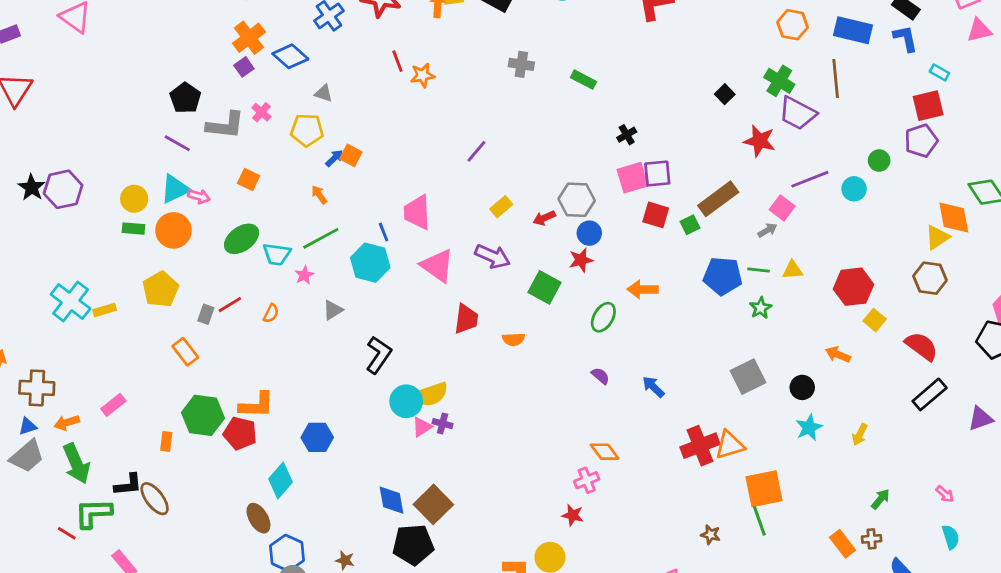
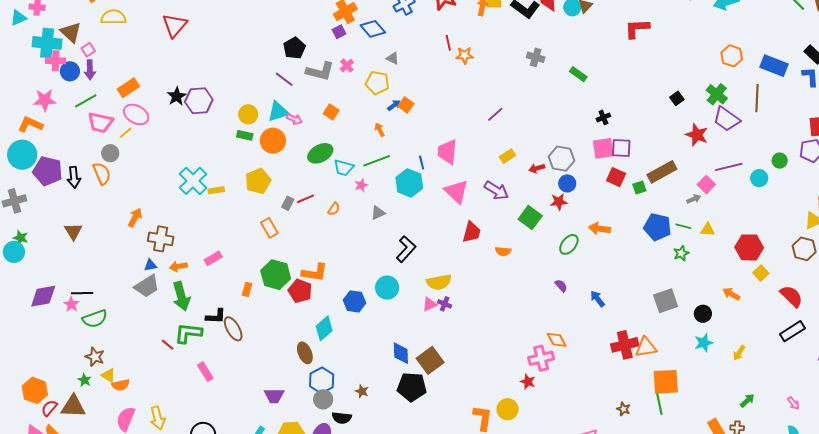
cyan circle: (406, 401) -> (387, 288), moved
pink cross: (587, 480) -> (541, 358), size x1.4

